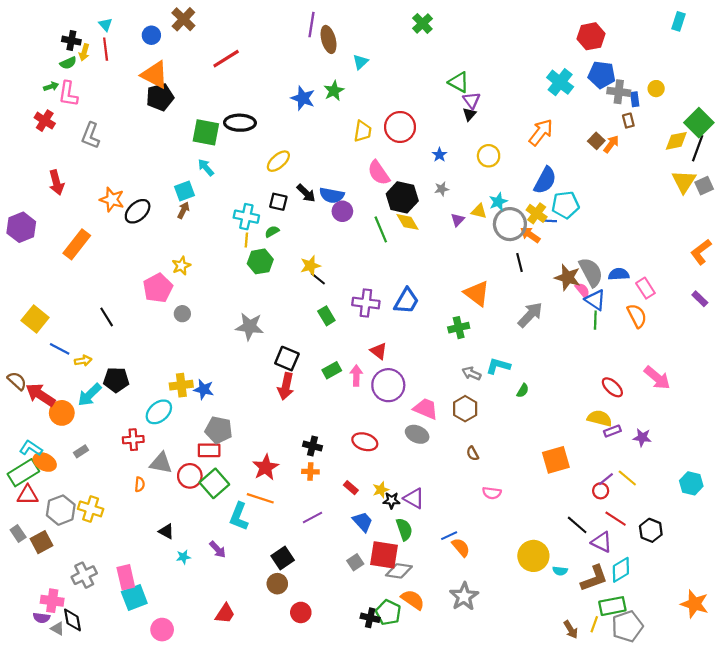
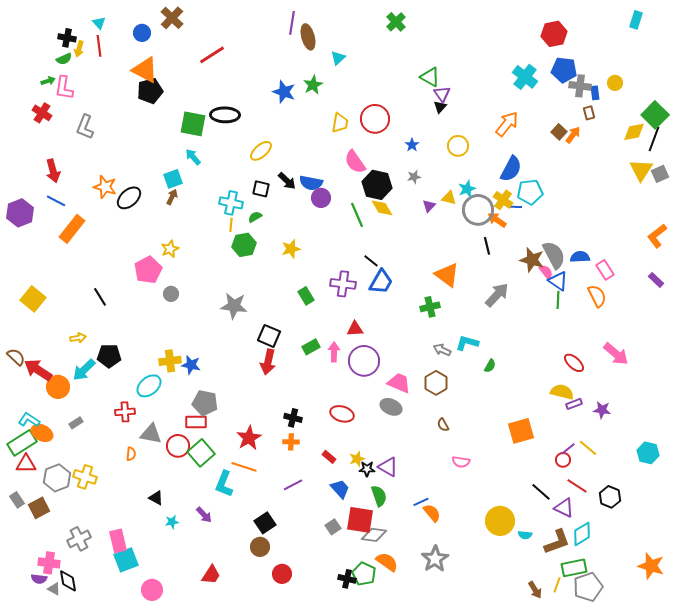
black line: (318, 278) -> (371, 261), moved
blue line: (60, 349) -> (56, 201), moved
red triangle: (379, 351) -> (355, 329), turned -42

